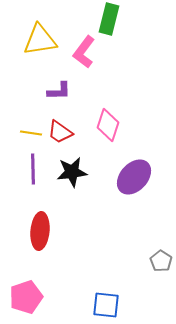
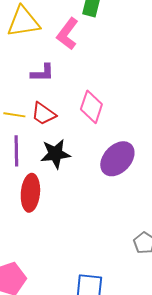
red ellipse: (40, 231) -> (30, 193), moved

